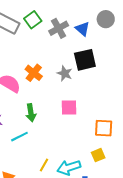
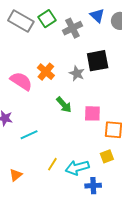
blue triangle: (83, 29) -> (97, 16), moved
pink square: (69, 107) -> (92, 113), moved
green arrow: (31, 113) -> (64, 105), moved, turned -36

